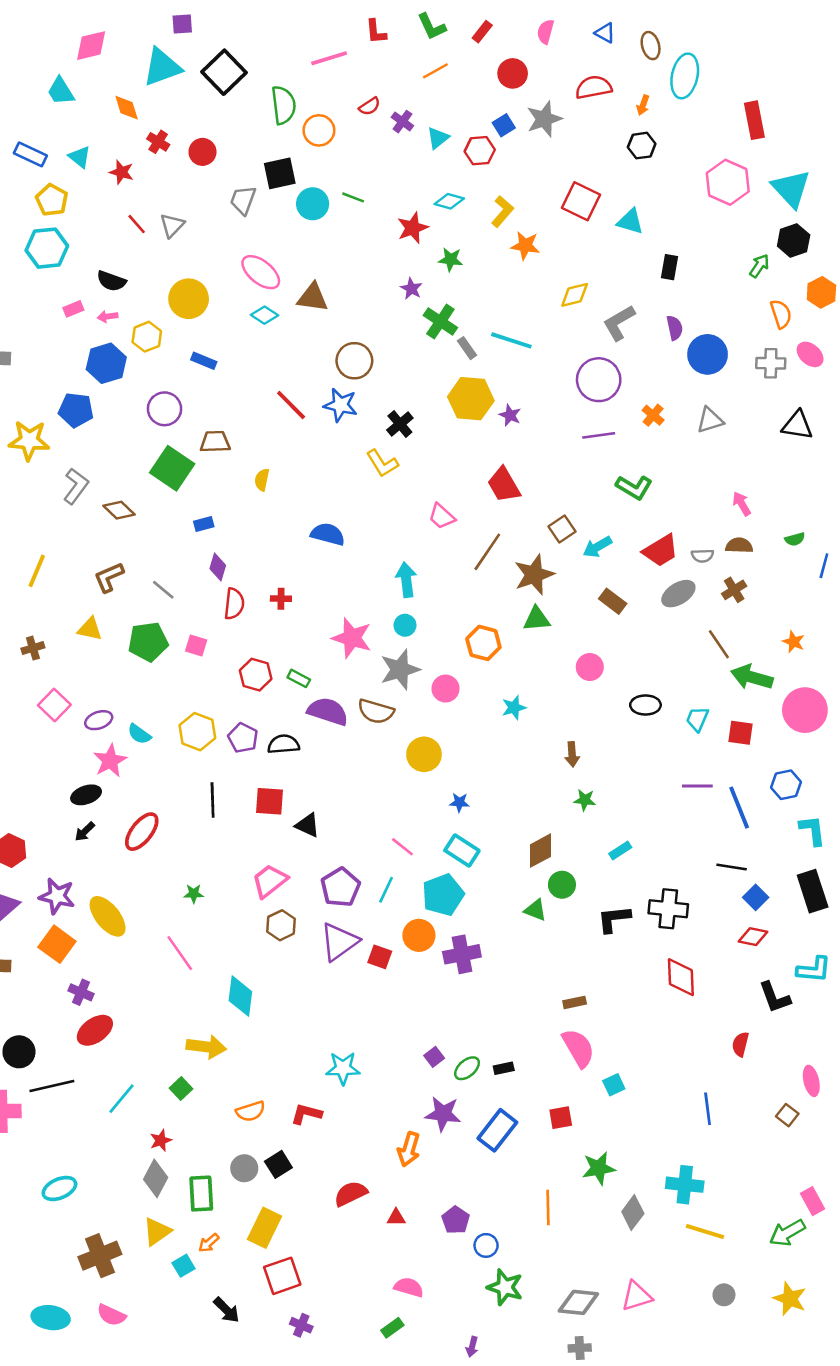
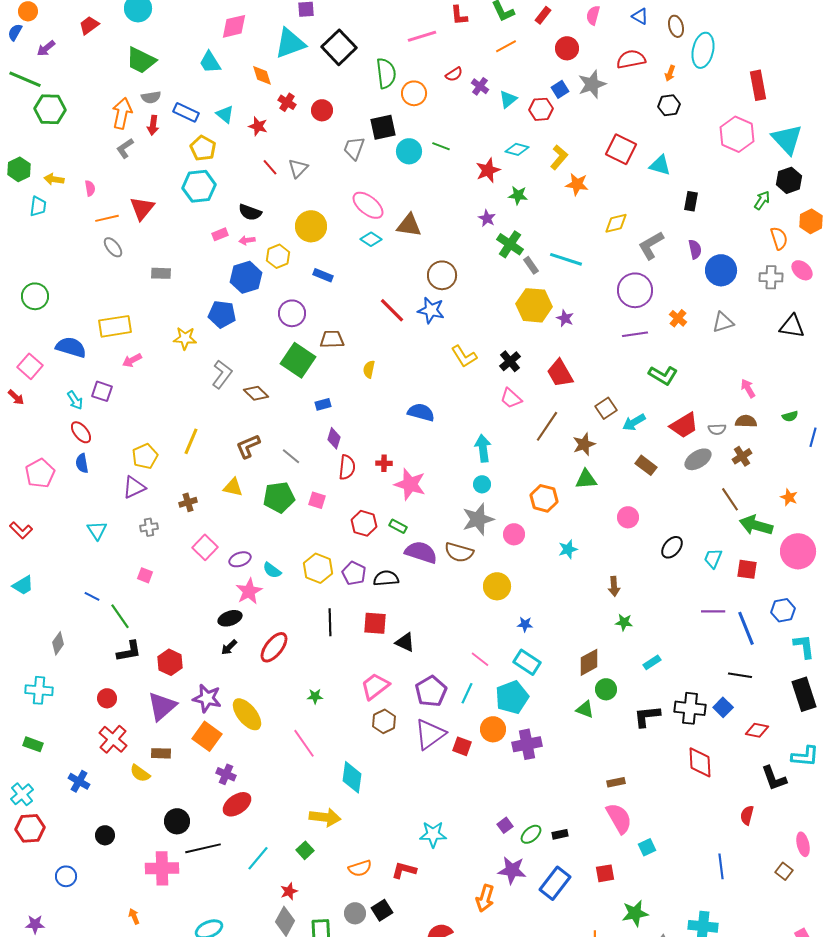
black cross: (400, 424) -> (510, 361), moved
yellow star: (29, 440) -> (185, 338), size x0.7
brown star: (534, 575) -> (584, 444), size x0.7
pink star: (352, 638) -> (410, 484), moved
black ellipse: (645, 705) -> (672, 547), turned -50
blue square: (756, 897) -> (723, 707), moved

